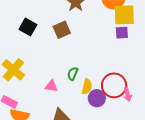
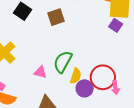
purple square: (122, 33) -> (116, 25), turned 32
green semicircle: (73, 74) -> (63, 62), size x1.6

